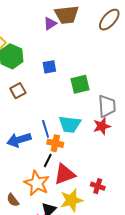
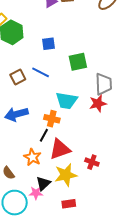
brown square: (18, 91) -> (18, 77), moved
blue line: (46, 129) -> (41, 72), moved, turned -48
orange star: (37, 183) -> (32, 157), size x0.7

